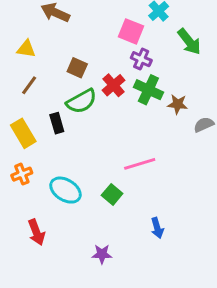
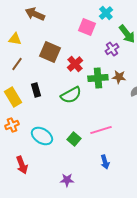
purple cross: (141, 59) -> (112, 49), moved, turned 32
brown square: (77, 68) -> (50, 52), size x1.5
green cross: (148, 90) -> (98, 78), moved, turned -30
green semicircle: (82, 101) -> (71, 95), moved
pink line: (140, 164) -> (101, 130), moved

